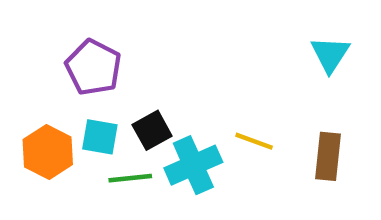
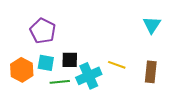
black square: (152, 130) -> (70, 60), turned 30

